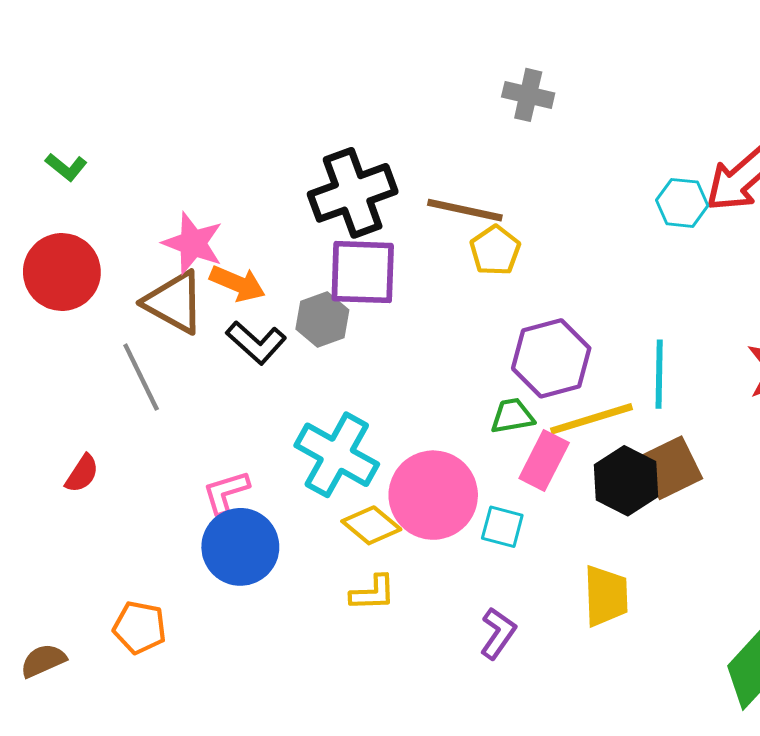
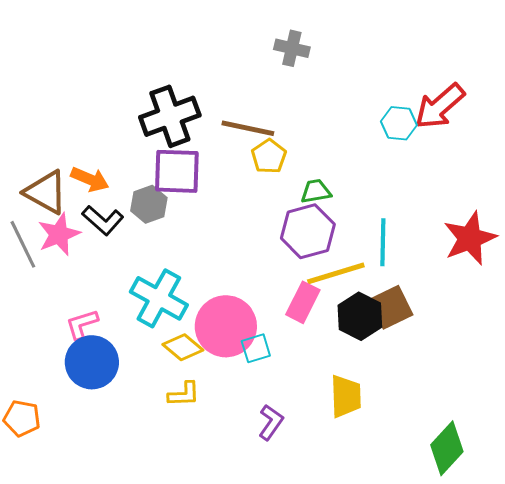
pink star: (193, 243) -> (59, 234), moved, turned 30
green trapezoid: (512, 416) -> (316, 191), moved
cyan square: (502, 527) -> (256, 348), moved, turned -32

